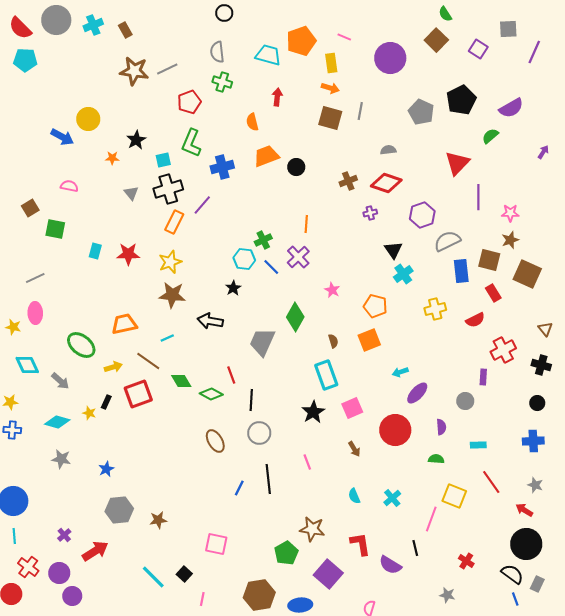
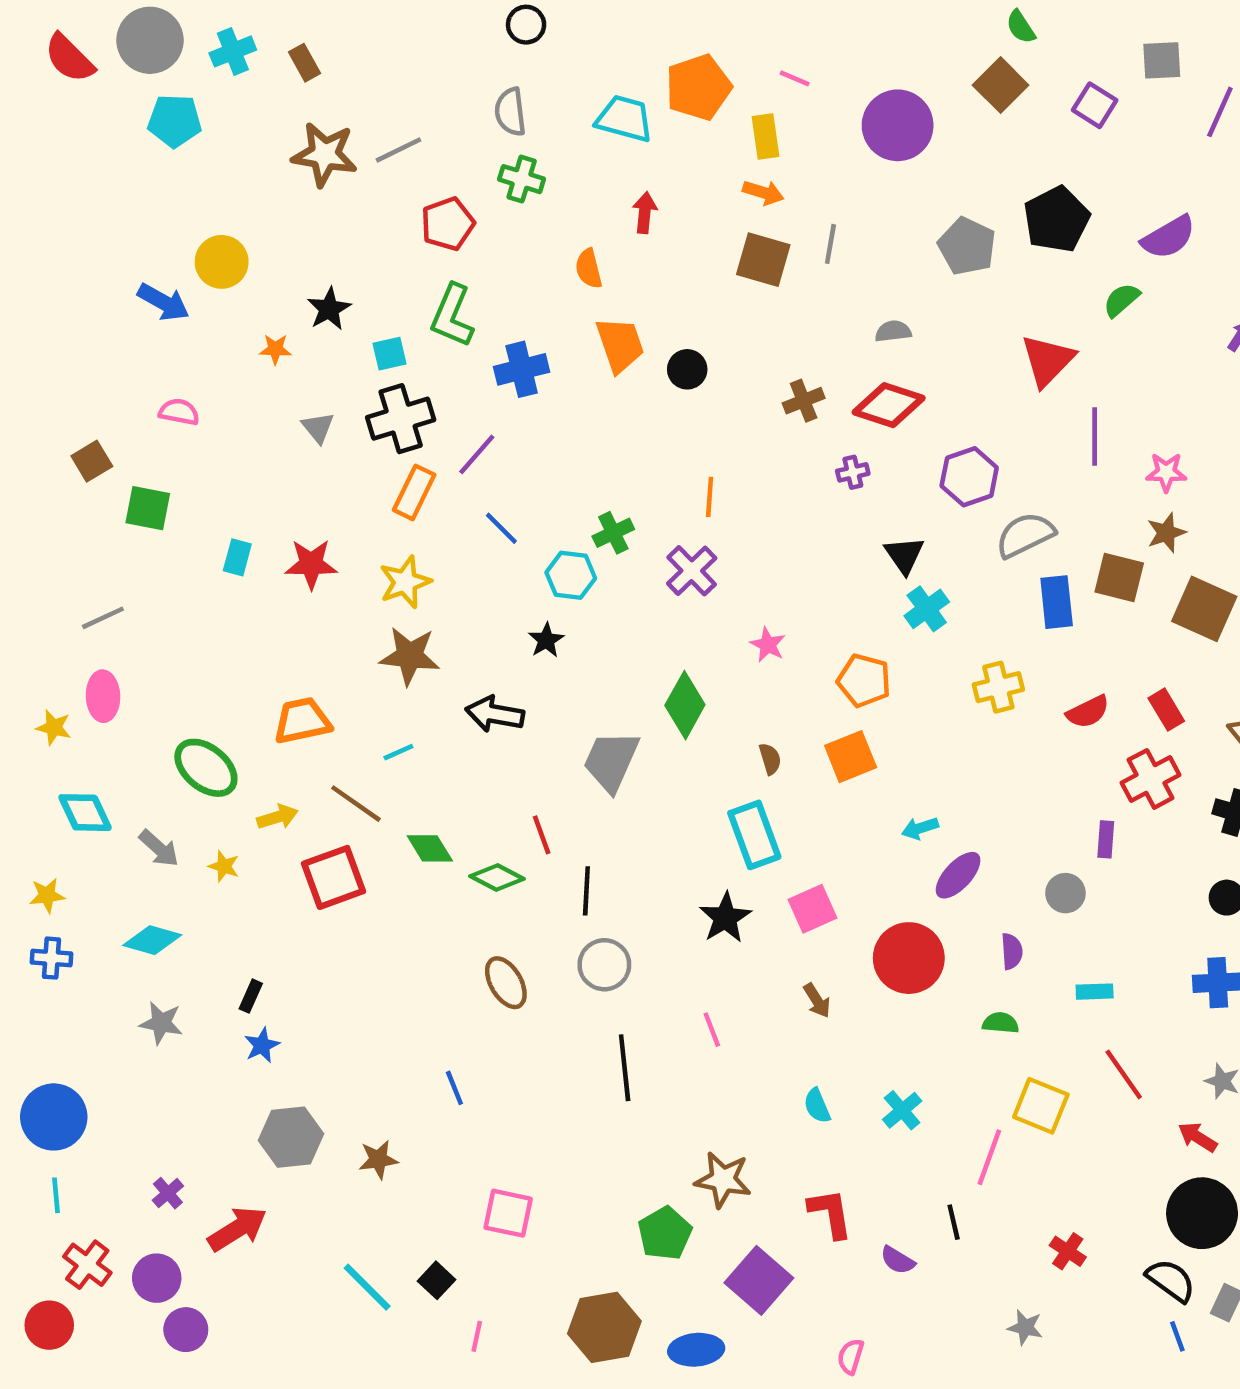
cyan pentagon: (25, 60) -> (175, 121), moved
orange trapezoid: (266, 156) -> (620, 345), turned 92
blue line: (271, 267) -> (501, 528), moved
red rectangle: (493, 293) -> (1166, 710), moved
black rectangle: (106, 402) -> (251, 996), moved
yellow star: (89, 413) -> (224, 866), moved
blue line: (239, 488) -> (454, 1088), moved, turned -49
purple semicircle: (390, 565) -> (898, 1260), size x0.7

